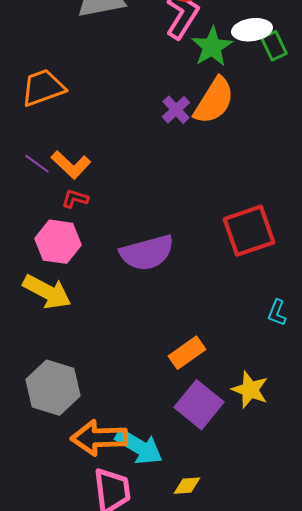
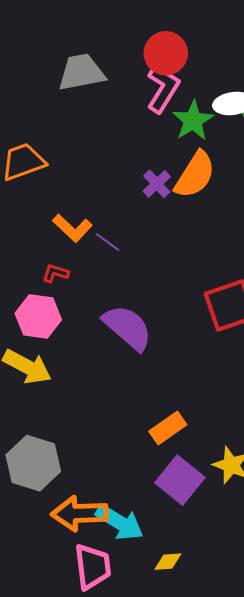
purple line: (37, 164) -> (108, 242), moved
orange L-shape: (71, 165) -> (72, 228), moved
purple semicircle: (147, 253) -> (128, 328), turned -124

